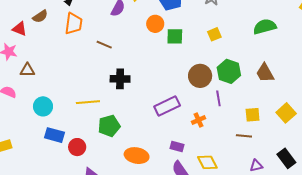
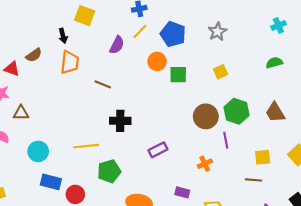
green semicircle: (265, 27) -> (274, 63), size x0.7
purple rectangle: (167, 106) -> (158, 150), moved, size x0.7

